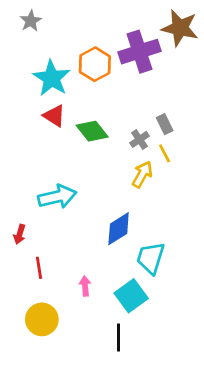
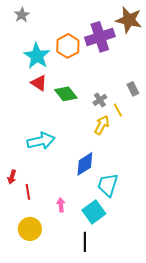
gray rectangle: (165, 124) -> (133, 89), moved
red arrow: (20, 234) -> (12, 177), moved

